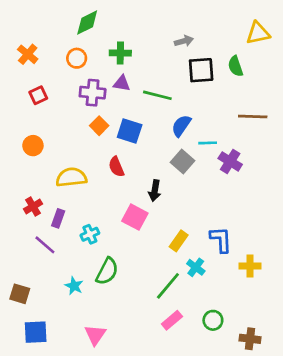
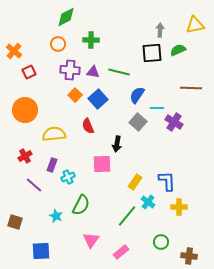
gray arrow: (184, 41) -> (160, 30), moved, turned -72
orange cross: (28, 54) -> (14, 51), moved
green semicircle: (235, 66) -> (178, 50), turned 84
purple triangle: (122, 83) -> (93, 72), moved
blue square: (130, 131) -> (98, 99), turned 30
orange circle: (33, 146) -> (25, 110), size x1.6
pink square: (135, 217) -> (102, 164), turned -30
purple rectangle: (58, 218) -> (52, 165), moved
yellow cross: (250, 266) -> (179, 207), moved
pink rectangle: (172, 320) -> (121, 252), moved
blue square: (36, 332) -> (41, 251), moved
pink triangle: (95, 335) -> (91, 240), moved

